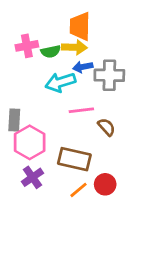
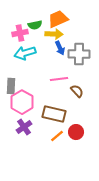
orange trapezoid: (80, 26) -> (58, 19), turned 65
green semicircle: (51, 51) -> (35, 25), moved
blue arrow: (83, 67) -> (60, 48), turned -104
cyan arrow: (60, 82) -> (25, 53), moved

